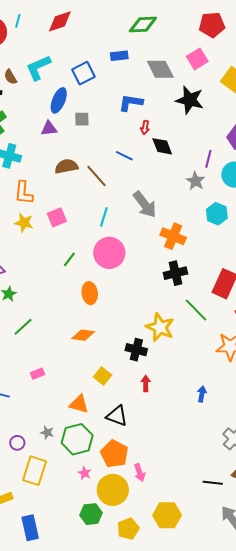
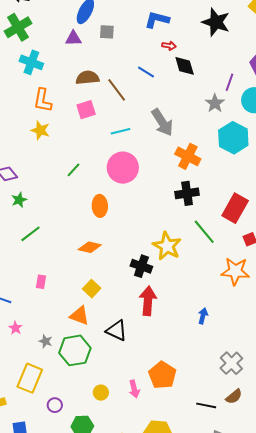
red arrow: (145, 127) -> (169, 46), turned -96
cyan hexagon: (217, 214) -> (233, 138), size x1.4
pink square: (57, 217) -> (86, 110), moved
cyan line: (104, 217) -> (120, 131), turned 54
green line: (69, 259) -> (73, 170), moved
pink rectangle: (38, 374) -> (41, 282), turned -64
yellow square: (103, 376) -> (92, 289), moved
red arrow: (146, 383) -> (148, 301), size x1.8
purple circle: (17, 443) -> (55, 405), moved
orange pentagon: (114, 454) -> (162, 375), moved
pink star: (85, 473) -> (15, 328), moved
yellow circle: (113, 490) -> (101, 393), moved, size x0.5

